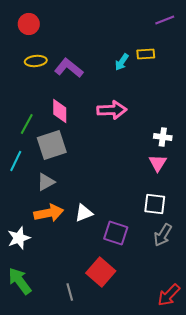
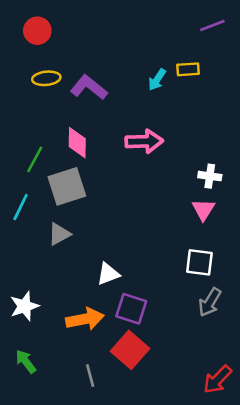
orange arrow: (49, 213) -> (85, 319), moved
purple square: (116, 233) -> (131, 309), moved
green arrow: (20, 281) -> (26, 361), size x0.7

